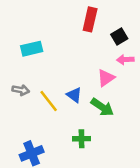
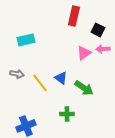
black square: (119, 37) -> (98, 30), turned -32
pink triangle: (106, 78) -> (84, 53), moved

